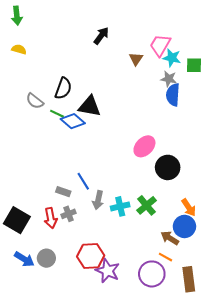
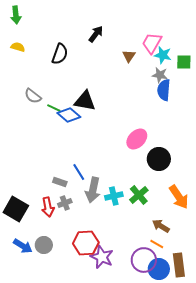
black semicircle: (63, 88) -> (60, 54), moved
gray arrow: (98, 200) -> (93, 190), size x1.4
orange arrow: (189, 208) -> (179, 197), size x1.4
blue circle: (184, 226) -> (159, 269), moved

